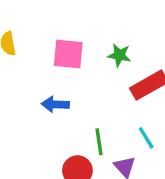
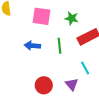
green line: (99, 142) -> (59, 46), moved

